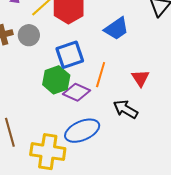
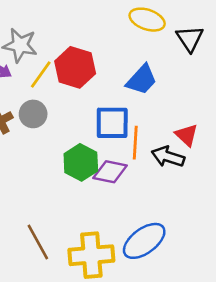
blue square: (70, 55) -> (112, 123), moved, turned 32
black arrow: (126, 109) -> (168, 157), moved
blue ellipse: (82, 131) -> (144, 241), moved

